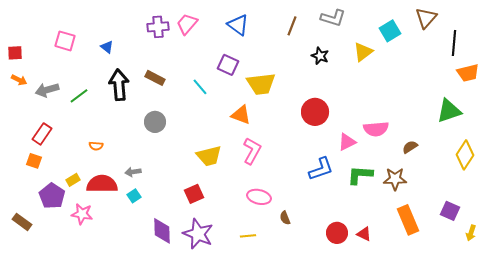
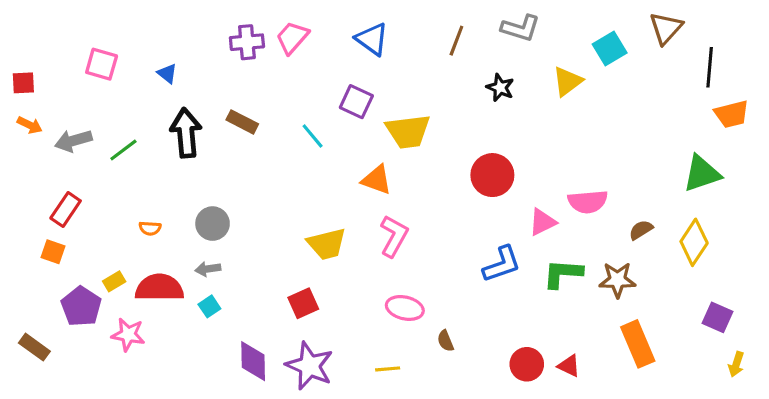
gray circle: (155, 122) -> (213, 224), moved
yellow diamond: (465, 155) -> (694, 242), moved
purple square: (450, 211) -> (717, 317), moved

